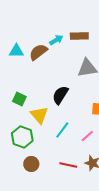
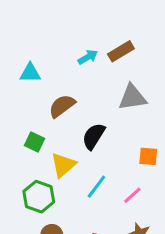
brown rectangle: (79, 36) -> (121, 51), turned -30
brown semicircle: (38, 52) -> (62, 106), moved
yellow triangle: (39, 115) -> (63, 165), turned 30

